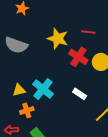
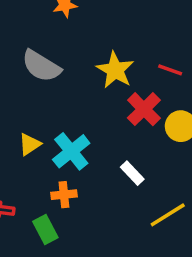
yellow triangle: (19, 90) -> (30, 144), turned -32
orange cross: (27, 110) -> (64, 195), moved

